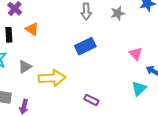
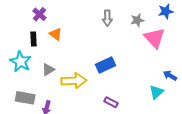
blue rectangle: (85, 46) -> (105, 65), moved
pink triangle: (136, 54) -> (155, 38), moved, size x1.6

